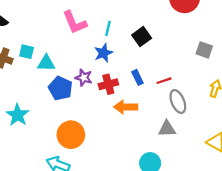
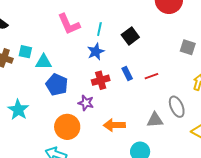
purple star: (84, 78) -> (86, 103), moved
gray ellipse: (178, 102) -> (177, 107), moved
orange arrow: (126, 107) -> (114, 125), moved

